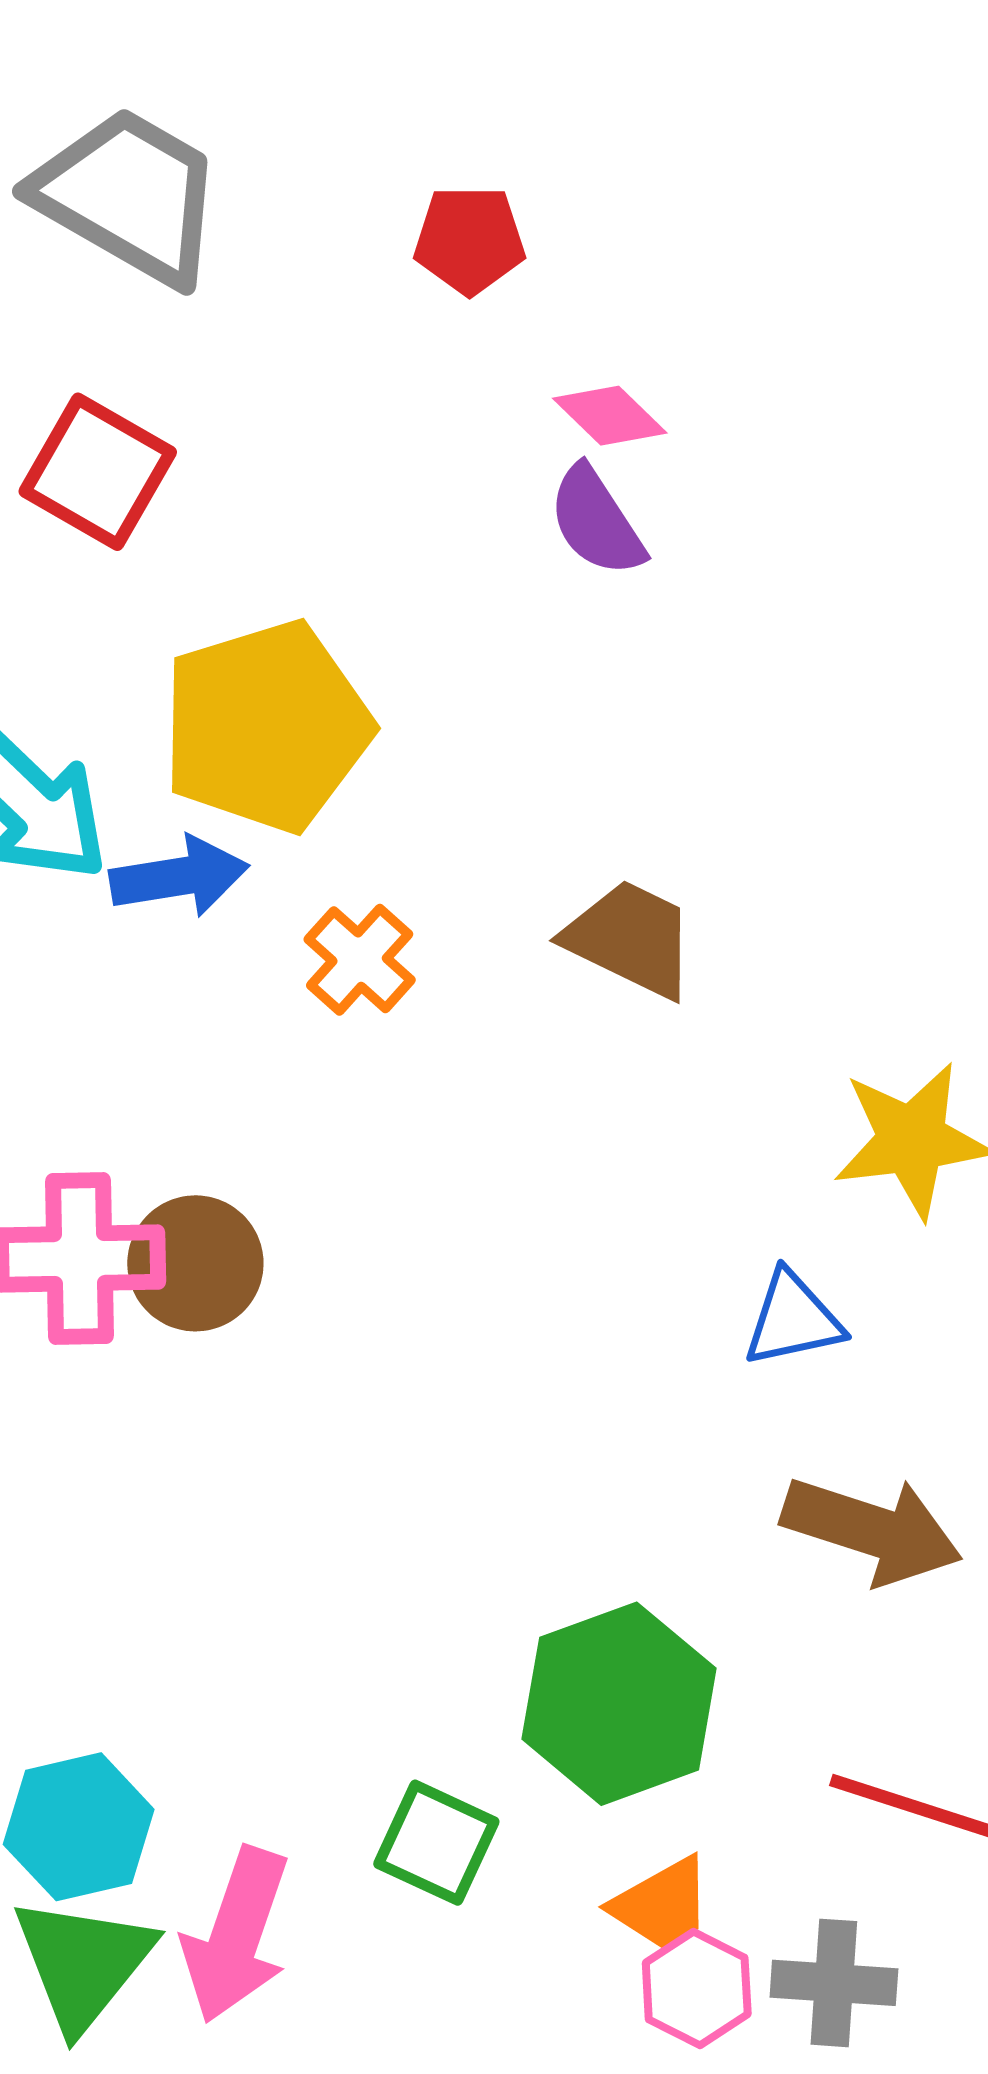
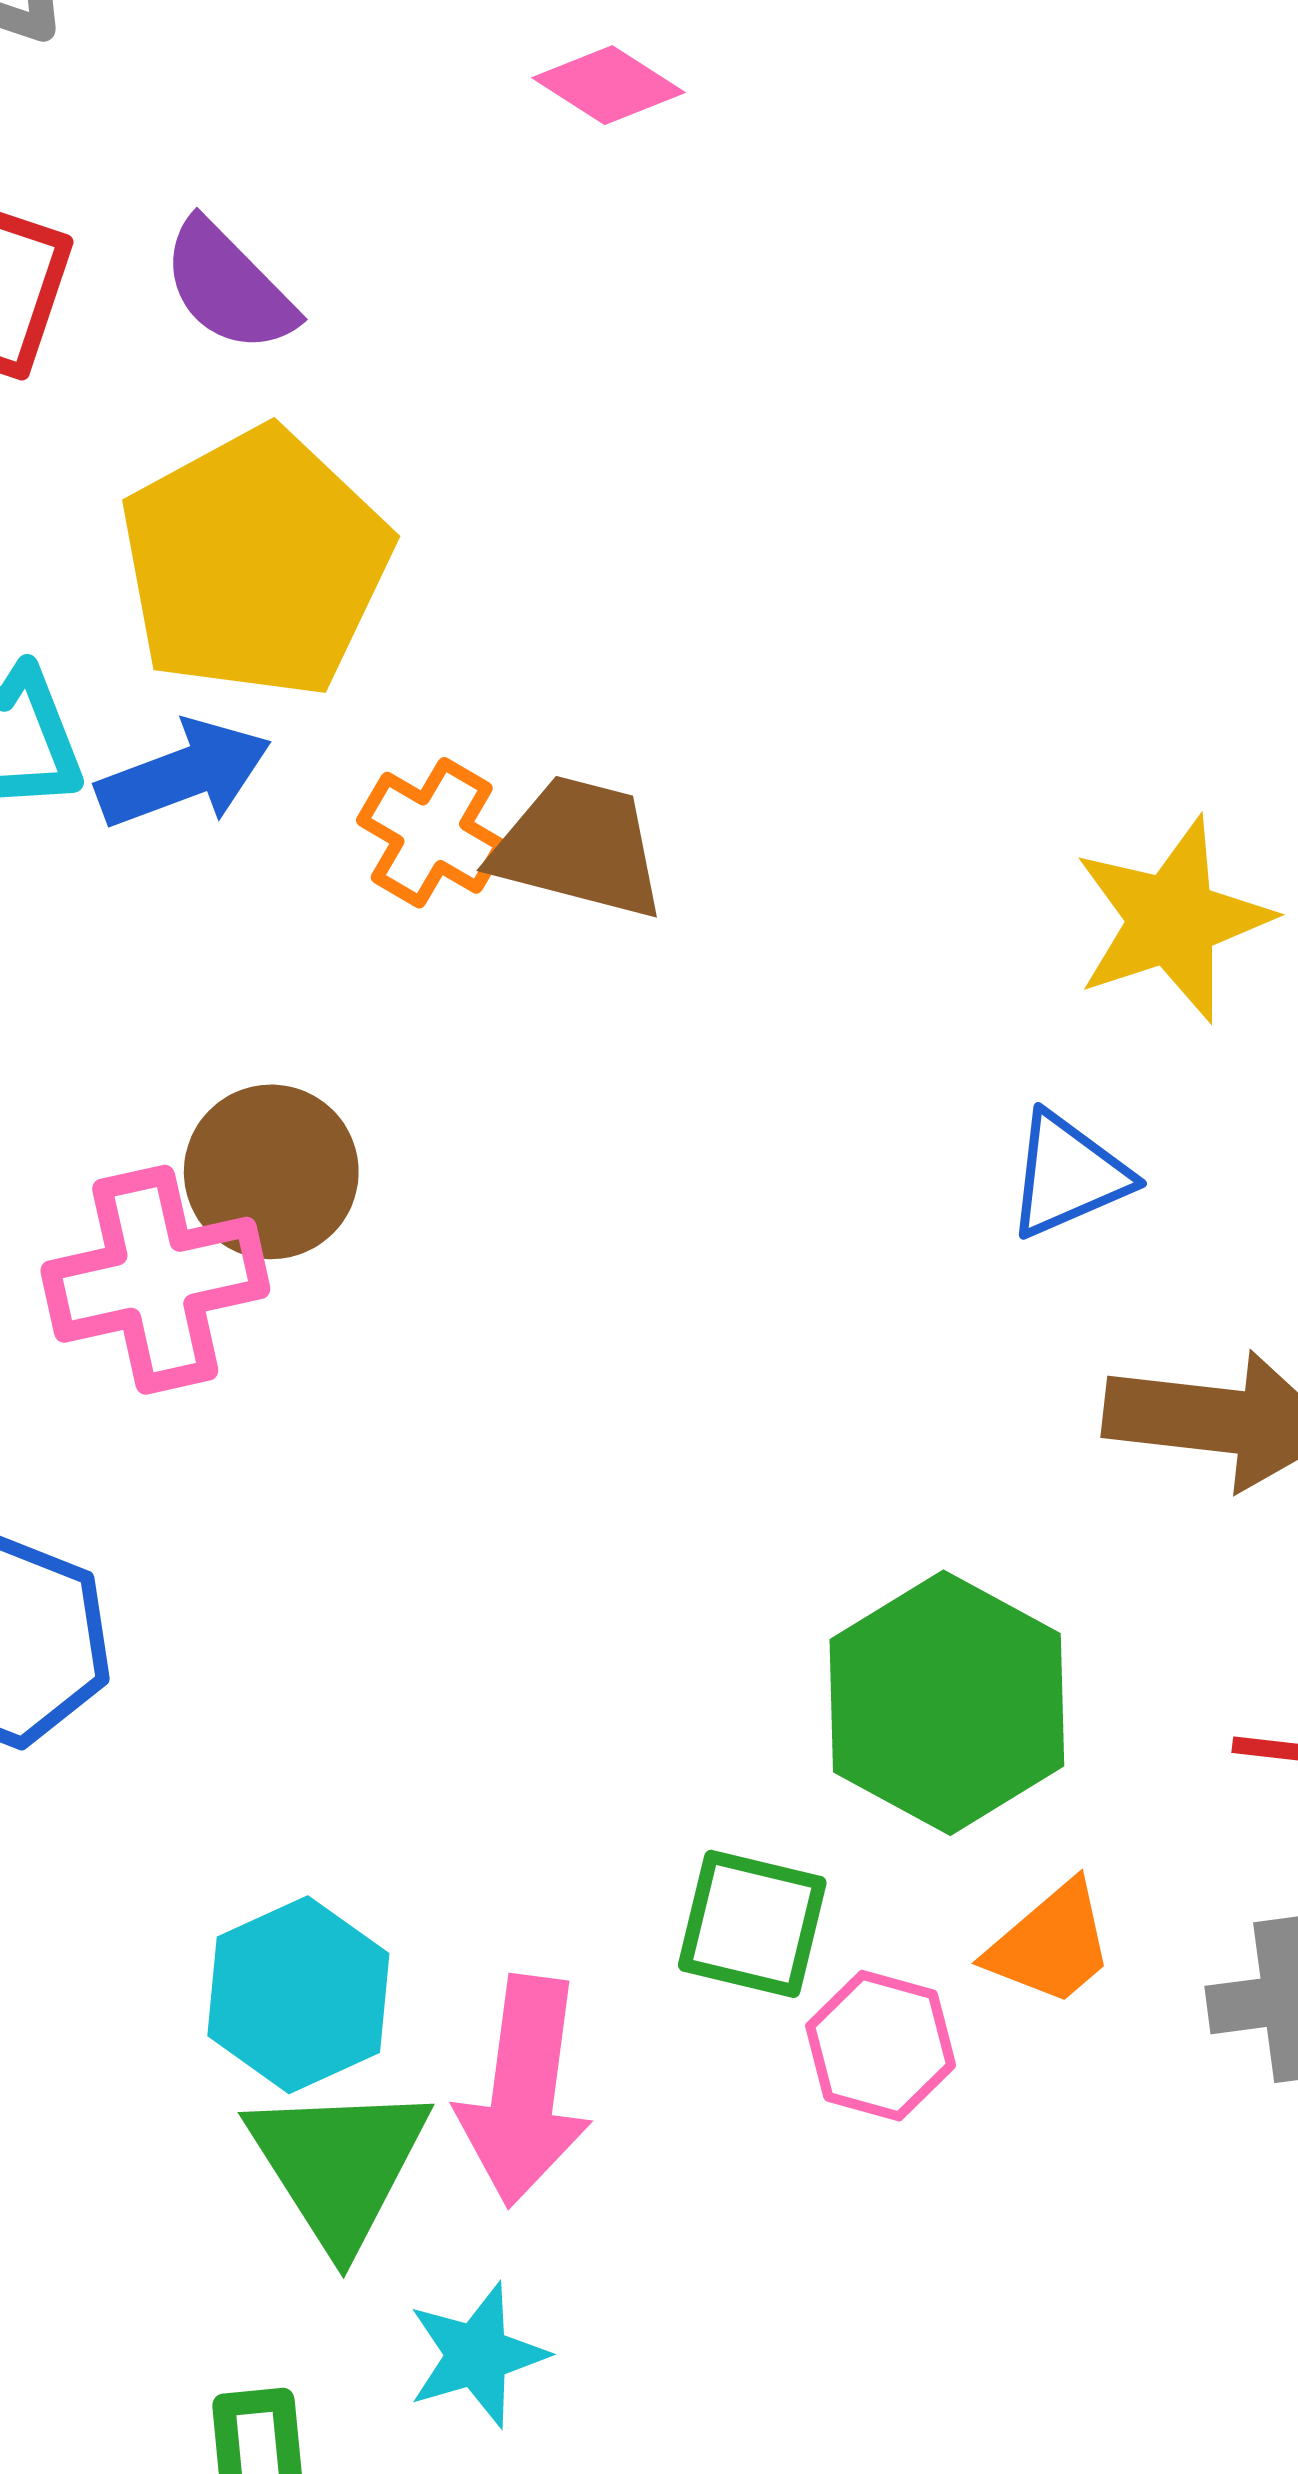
purple semicircle: (596, 521) -> (228, 287), moved
brown trapezoid: (630, 939) -> (579, 847), moved
brown circle: (195, 1263) -> (271, 1172), moved
pink hexagon: (697, 1988) -> (881, 2046), moved

